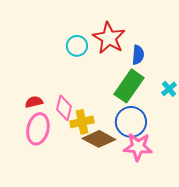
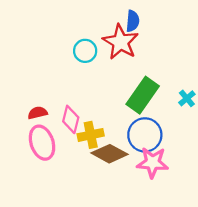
blue semicircle: (138, 55) -> (133, 21), moved
pink ellipse: (38, 129) -> (42, 143), turned -32

